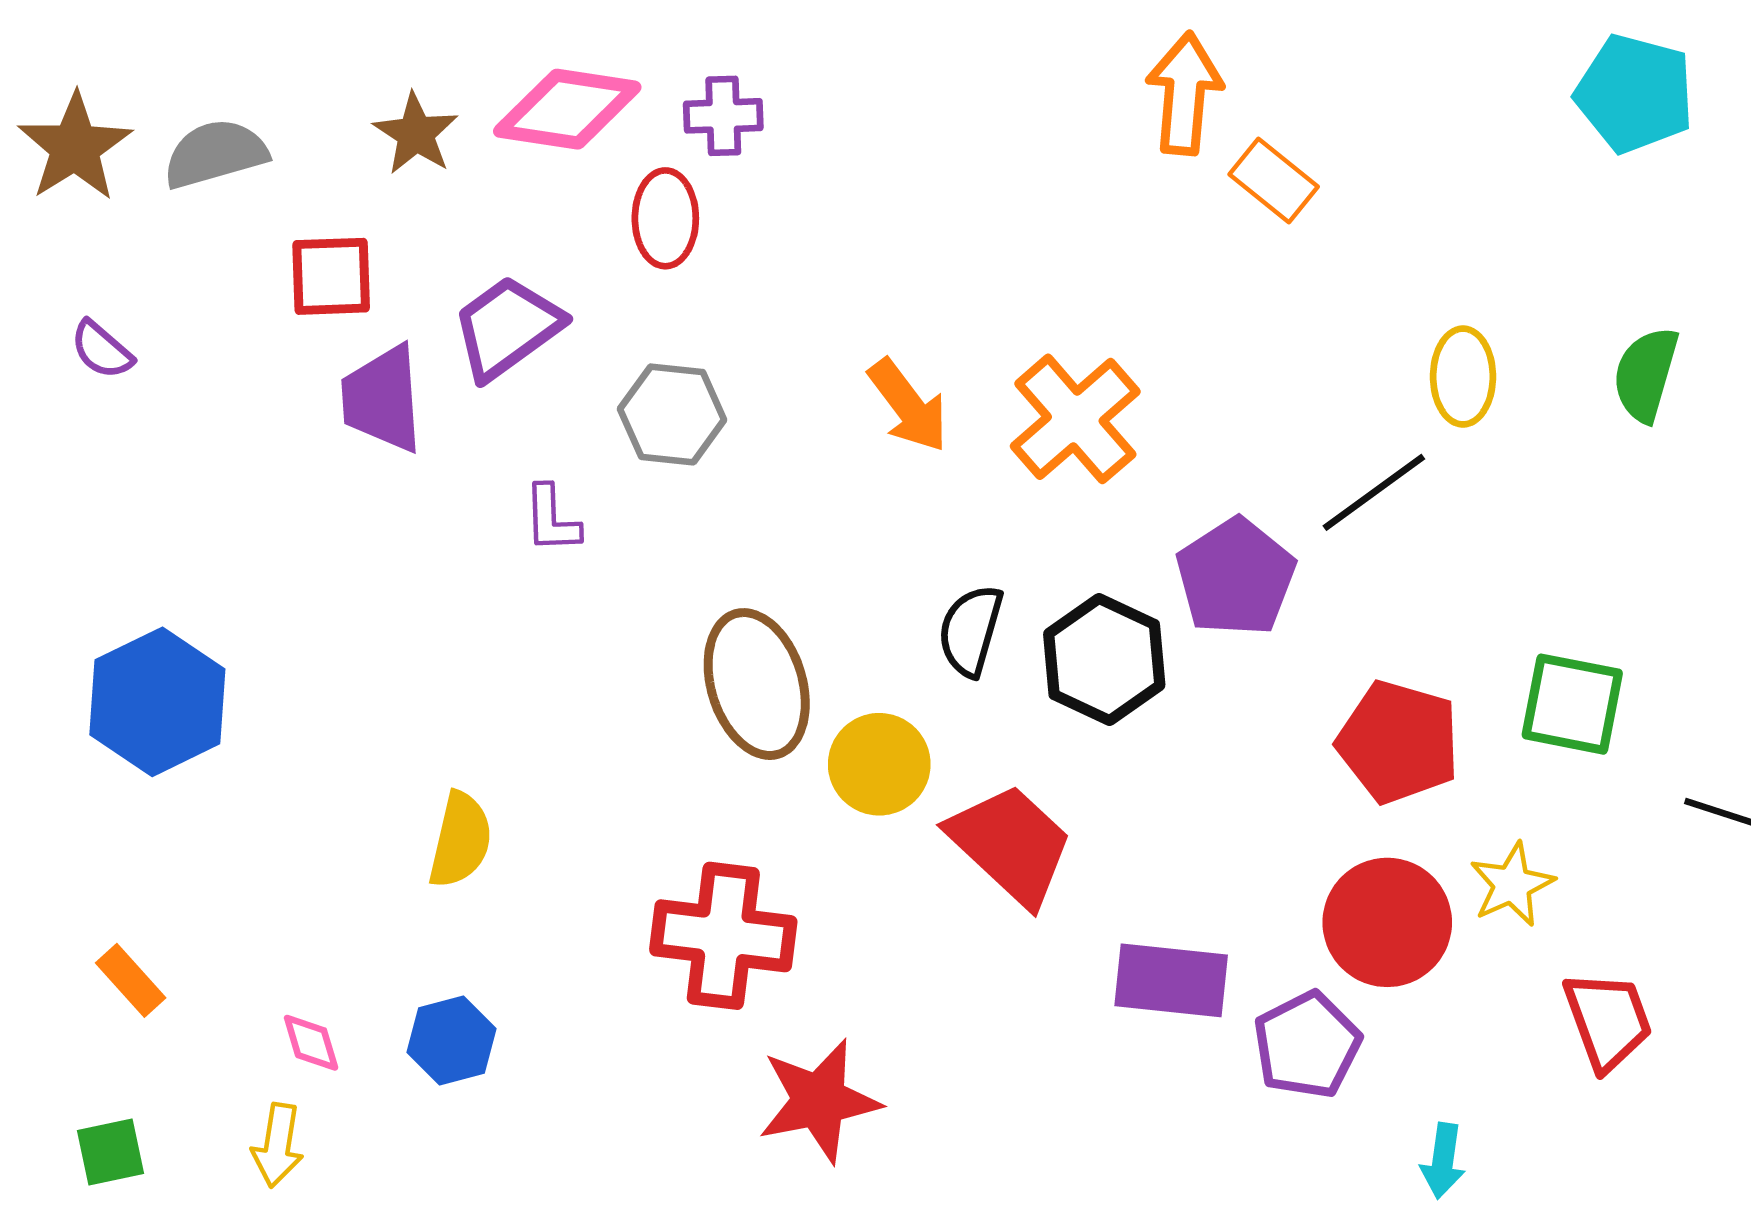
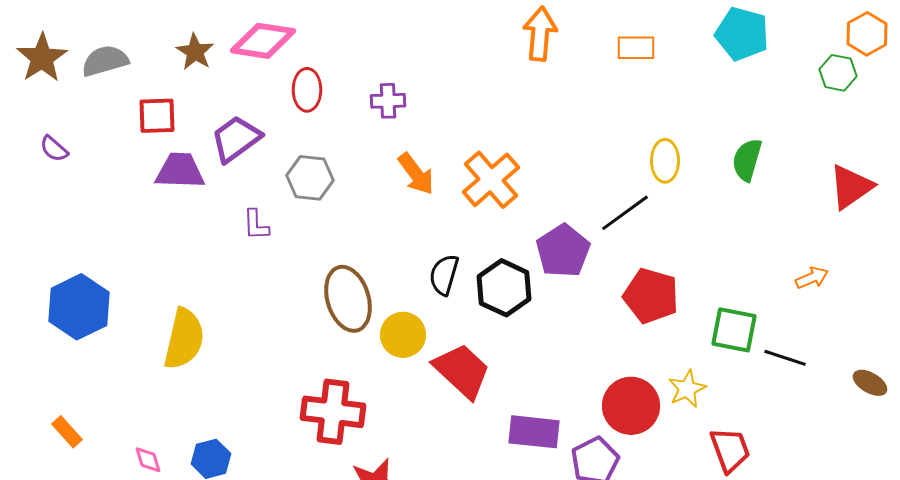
purple cross: (723, 116) -> (388, 101), moved
orange rectangle: (1274, 180) -> (636, 48), moved, turned -39
purple trapezoid: (382, 399) -> (180, 171), turned 96
green square: (1572, 704) -> (734, 330), moved
red pentagon: (1398, 742) -> (651, 296), moved
yellow semicircle: (460, 840) -> (184, 339), moved, size x1.4

